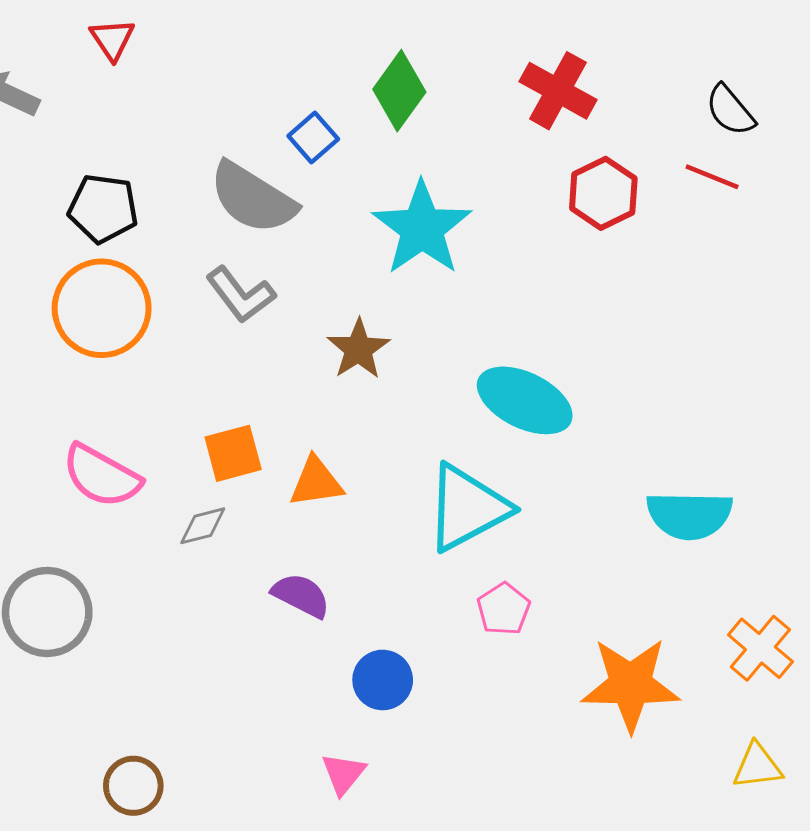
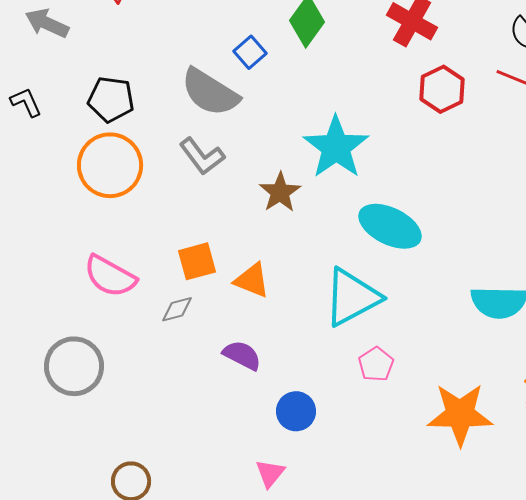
cyan star: (422, 228) -> (336, 147), moved
orange triangle: (316, 482) -> (252, 280), turned 30

